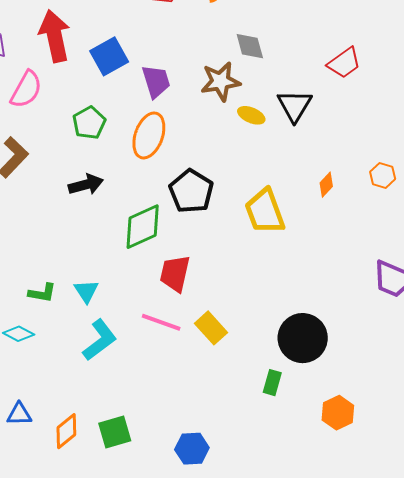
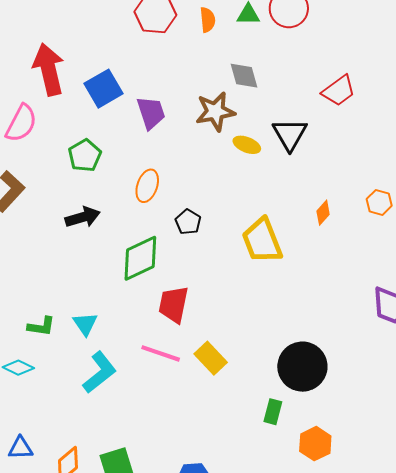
orange ellipse: (149, 135) -> (147, 186), moved, size x0.7
black pentagon: (191, 191) -> (188, 222), size x0.6
orange hexagon: (338, 413) -> (315, 444), moved

